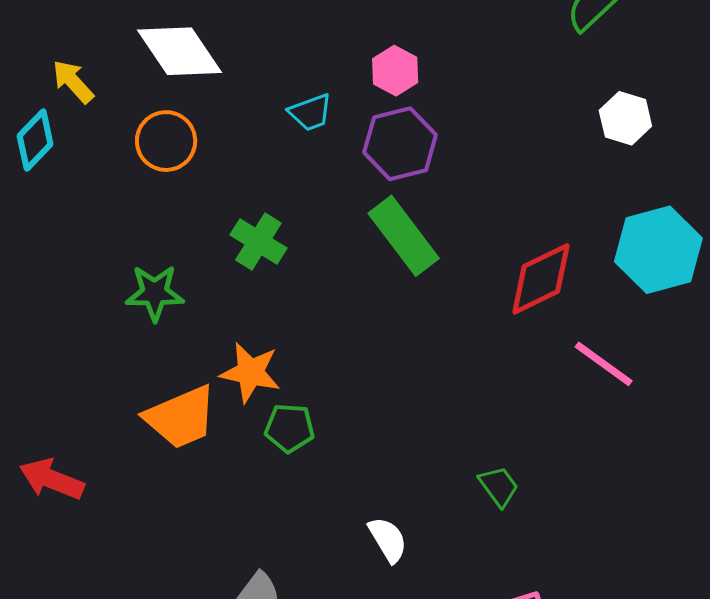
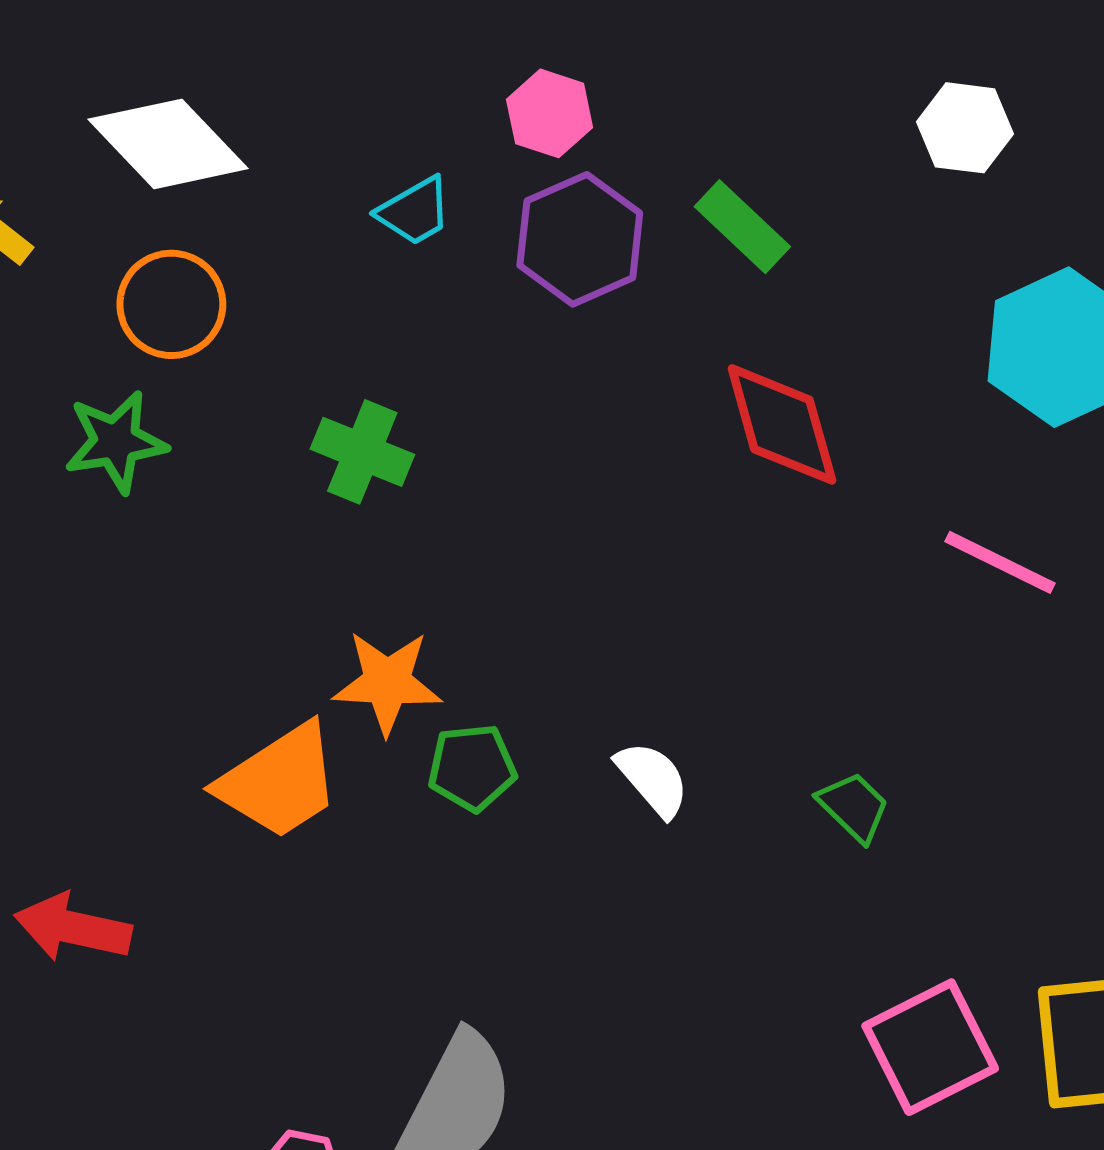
green rectangle: (404, 236) -> (742, 227), moved, size x0.7
red diamond: (541, 279) -> (782, 424), moved, turned -70
green star: (155, 293) -> (116, 442), moved
white semicircle: (388, 540) -> (653, 779), moved

